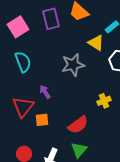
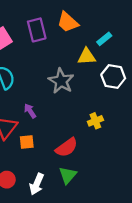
yellow triangle: (96, 43) -> (87, 57), turned -36
gray star: (73, 65) -> (61, 81), turned -30

